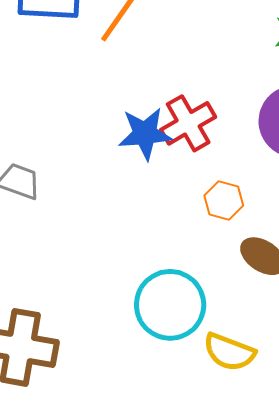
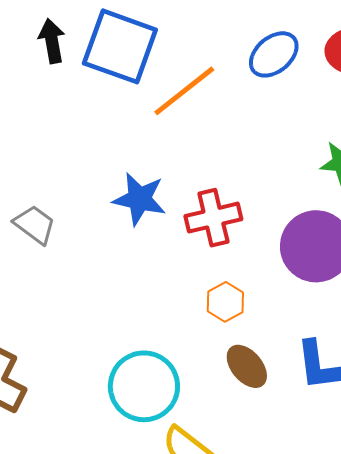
blue star: (145, 134) -> (139, 199), moved

